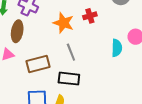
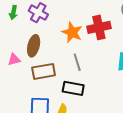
red cross: (90, 16) -> (99, 27), size x1.6
brown ellipse: (17, 31) -> (34, 46), moved

